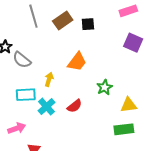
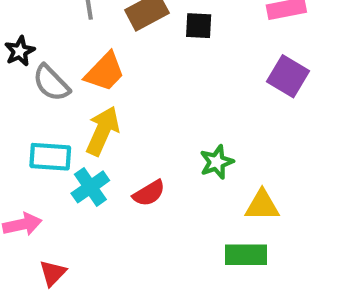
orange trapezoid: (77, 62) -> (105, 72), moved
yellow arrow: (49, 79) -> (103, 131), size x1.6

